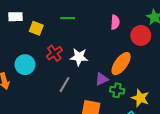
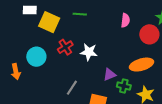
yellow square: (36, 28) -> (49, 22), size x1.5
orange ellipse: (121, 64) -> (142, 65), moved, turned 35
gray line: (65, 85) -> (72, 88), moved

